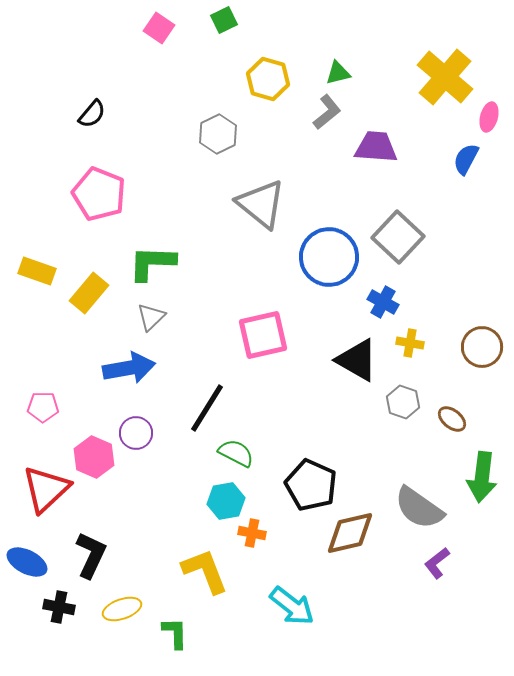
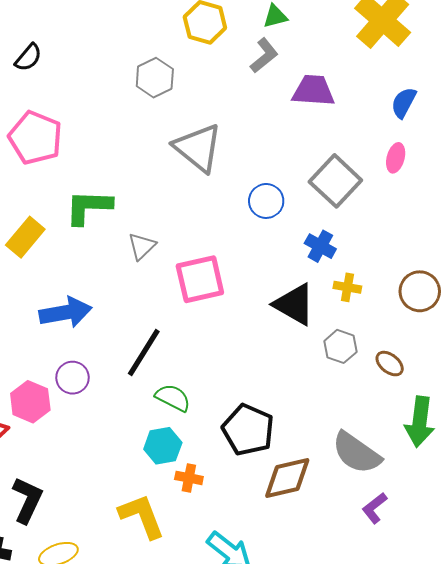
pink ellipse: (489, 117) -> (396, 158), moved
blue circle: (329, 257) -> (266, 201), size x0.6
gray triangle: (151, 317) -> (142, 246), moved

